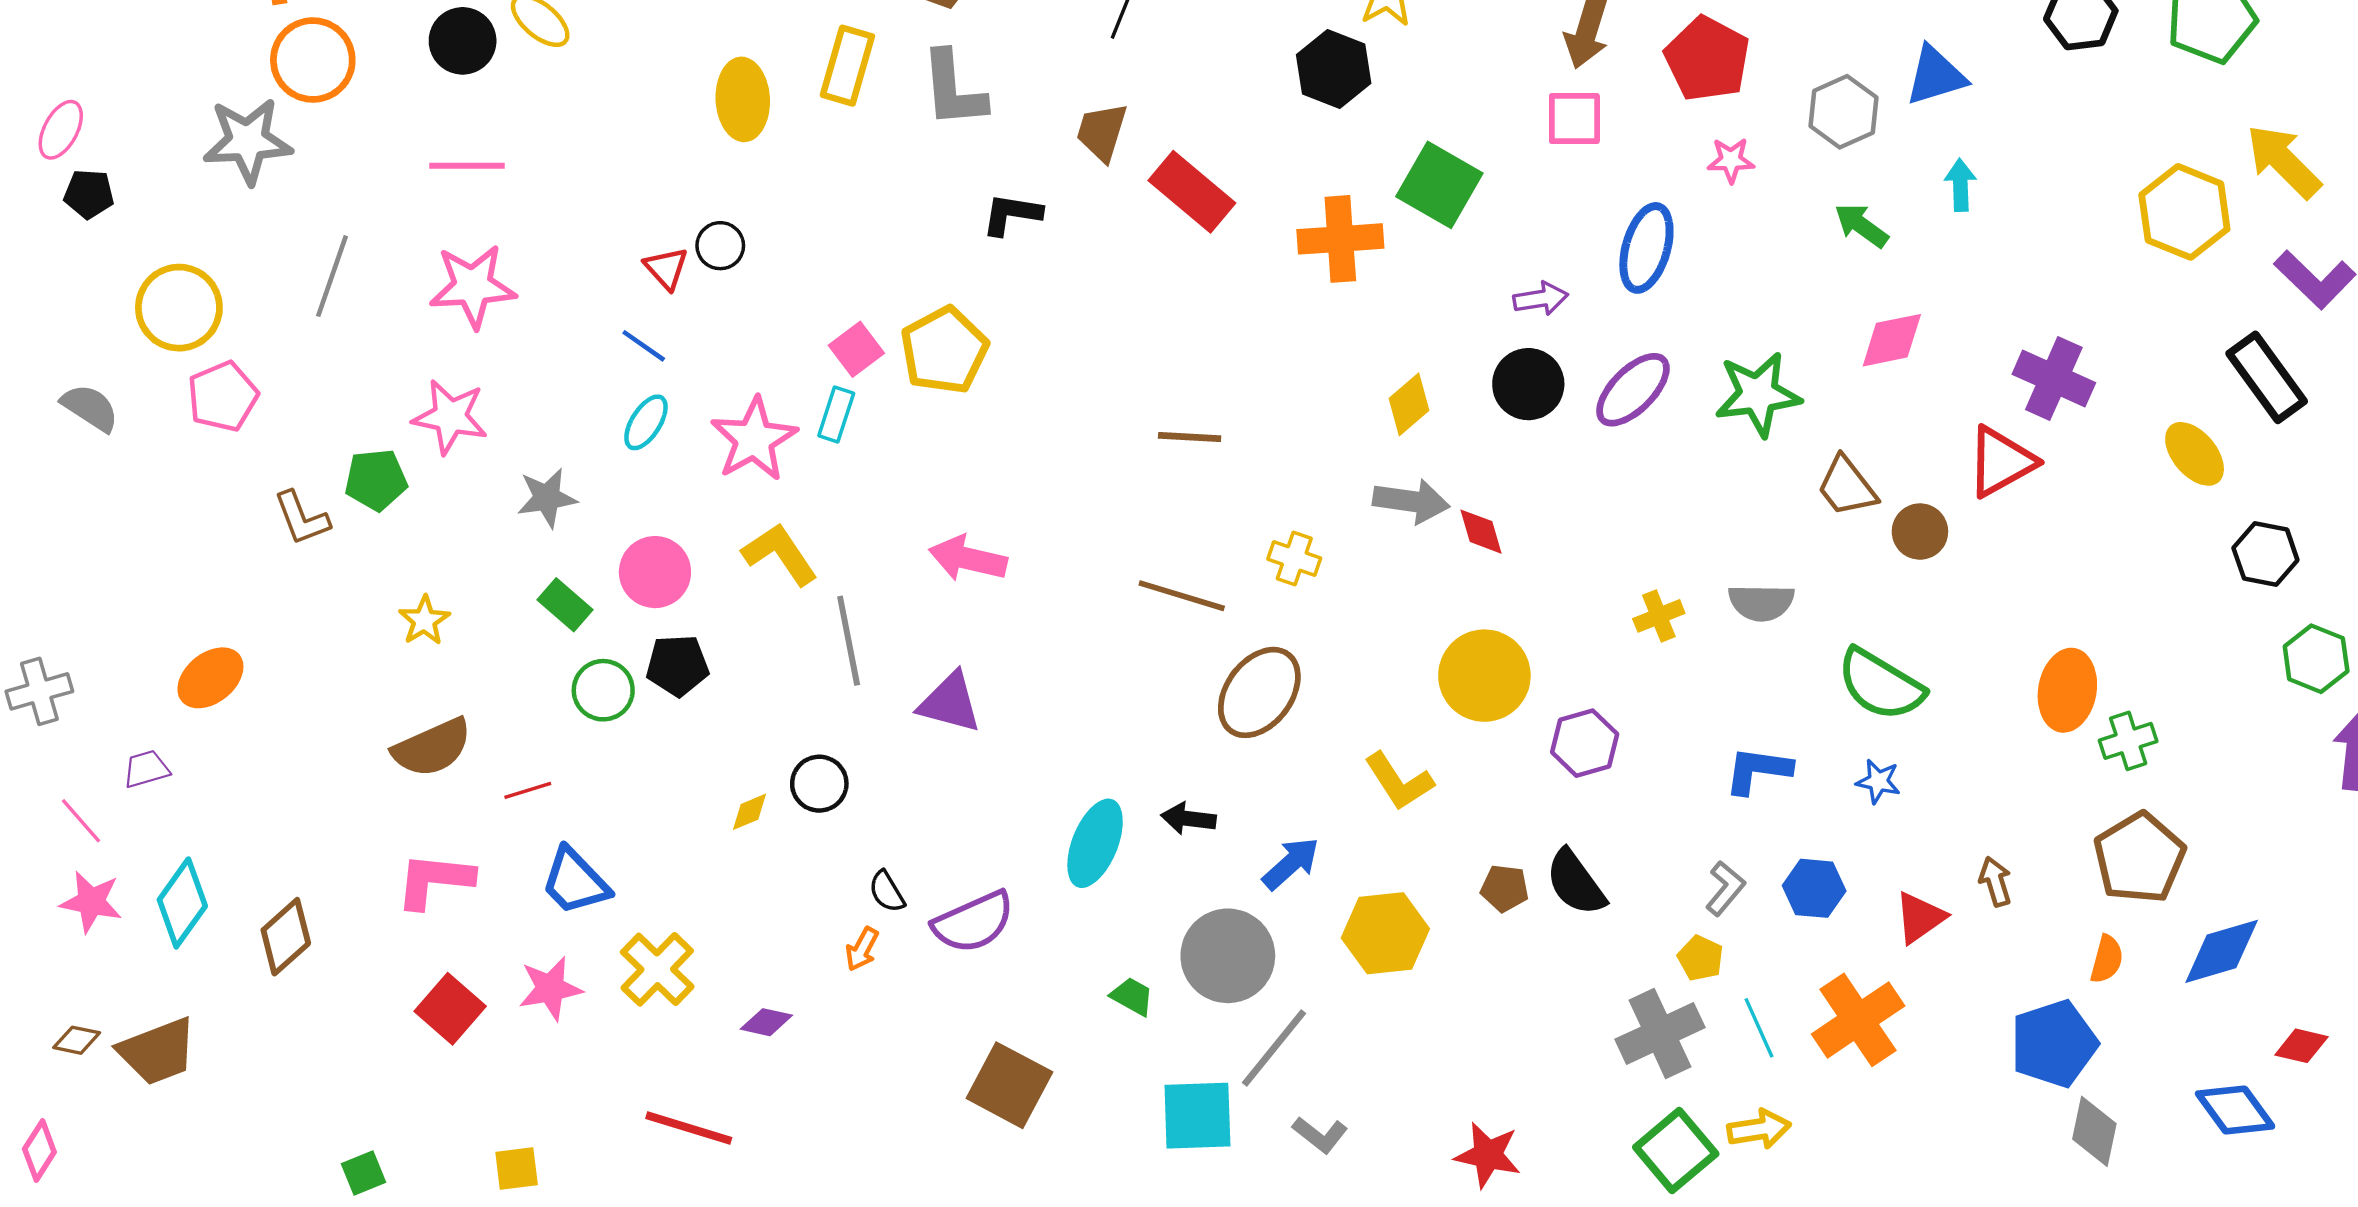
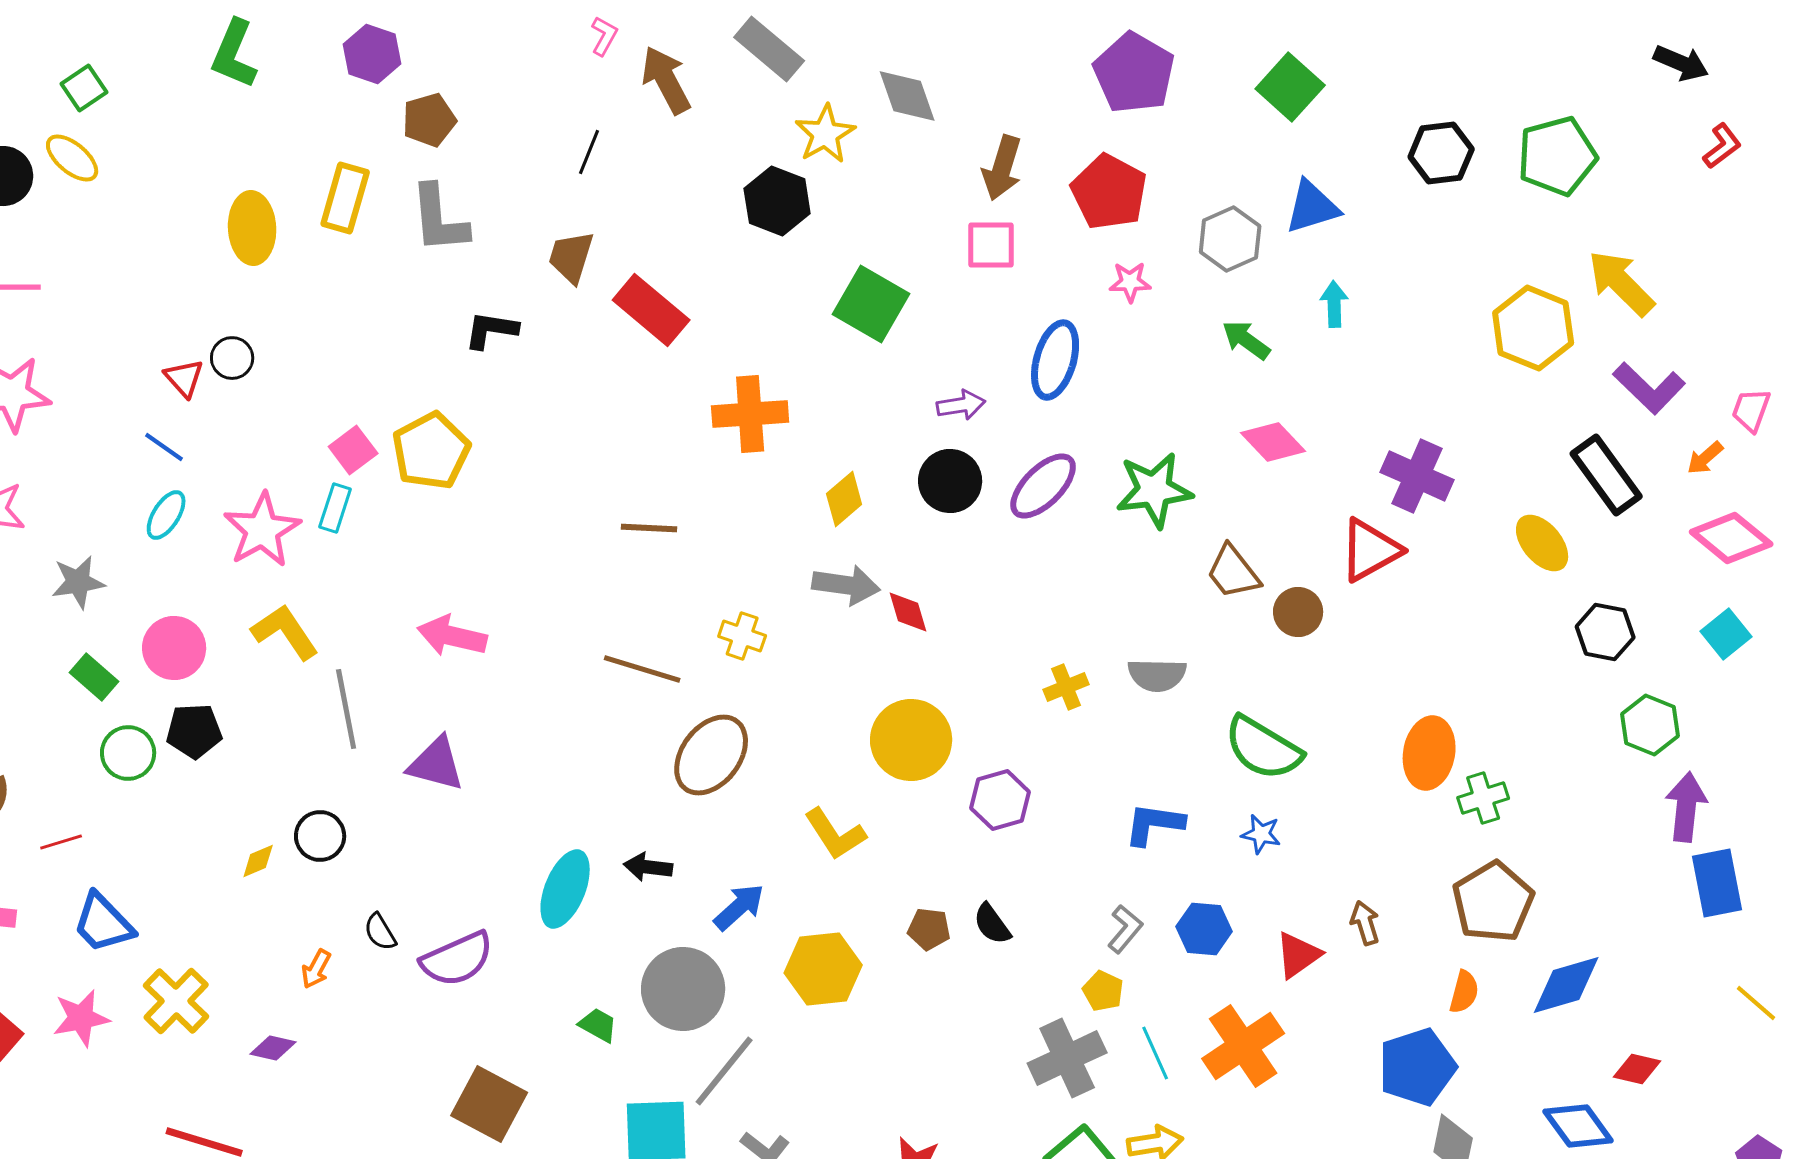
orange cross: (1340, 239) -> (750, 414), moved
pink diamond: (1892, 340) -> (1273, 442), turned 58
black semicircle: (1576, 883) -> (992, 924), size x0.7
orange arrow: (862, 949) -> (316, 969), moved

